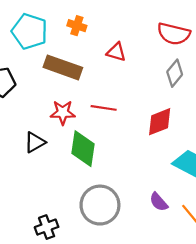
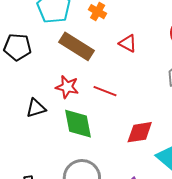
red diamond: (160, 122) -> (140, 132), moved
green diamond: (83, 149) -> (78, 124), turned -32

